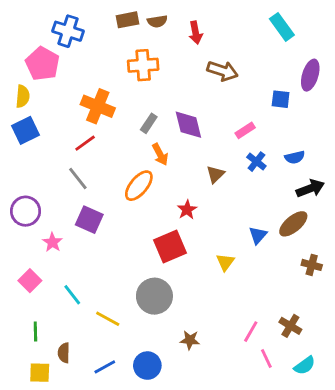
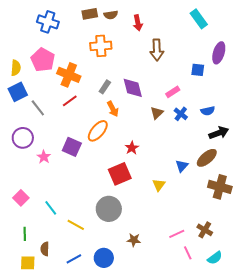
pink pentagon: (43, 64) -> (43, 60), moved
brown arrow: (222, 71) -> (157, 50), turned 70
red line: (85, 143) -> (70, 101), moved
brown triangle: (215, 174) -> (157, 113), moved
gray line: (78, 179) -> (38, 108), moved
purple circle: (26, 211) -> (23, 138), moved
purple square: (89, 220) -> (72, 147), moved
pink star: (52, 242) -> (44, 157), moved
brown cross: (312, 265) -> (220, 187), size x1.6
pink line: (251, 332) -> (177, 234), turned 35

